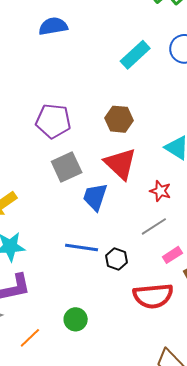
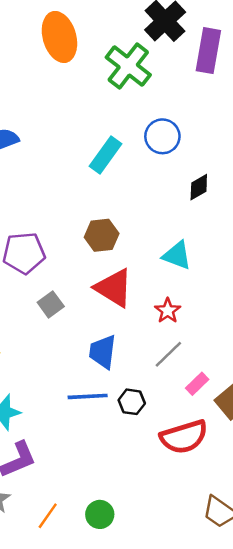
gray square: (67, 167) -> (51, 304), size x0.7
red star: (160, 191) -> (168, 311), turned 30
blue trapezoid: (95, 197) -> (103, 352), moved
green circle: (76, 319) -> (100, 514), moved

